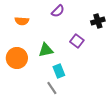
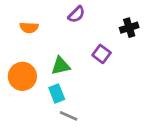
cyan rectangle: (59, 71) -> (57, 94), moved
gray line: (52, 88) -> (69, 116), turned -32

